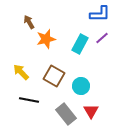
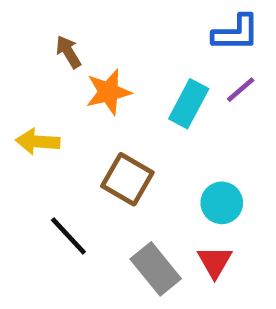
yellow arrow: (21, 72) -> (38, 142), moved, turned -42
cyan circle: (81, 86) -> (222, 203), moved
black line: (29, 100) -> (68, 236), turned 36

